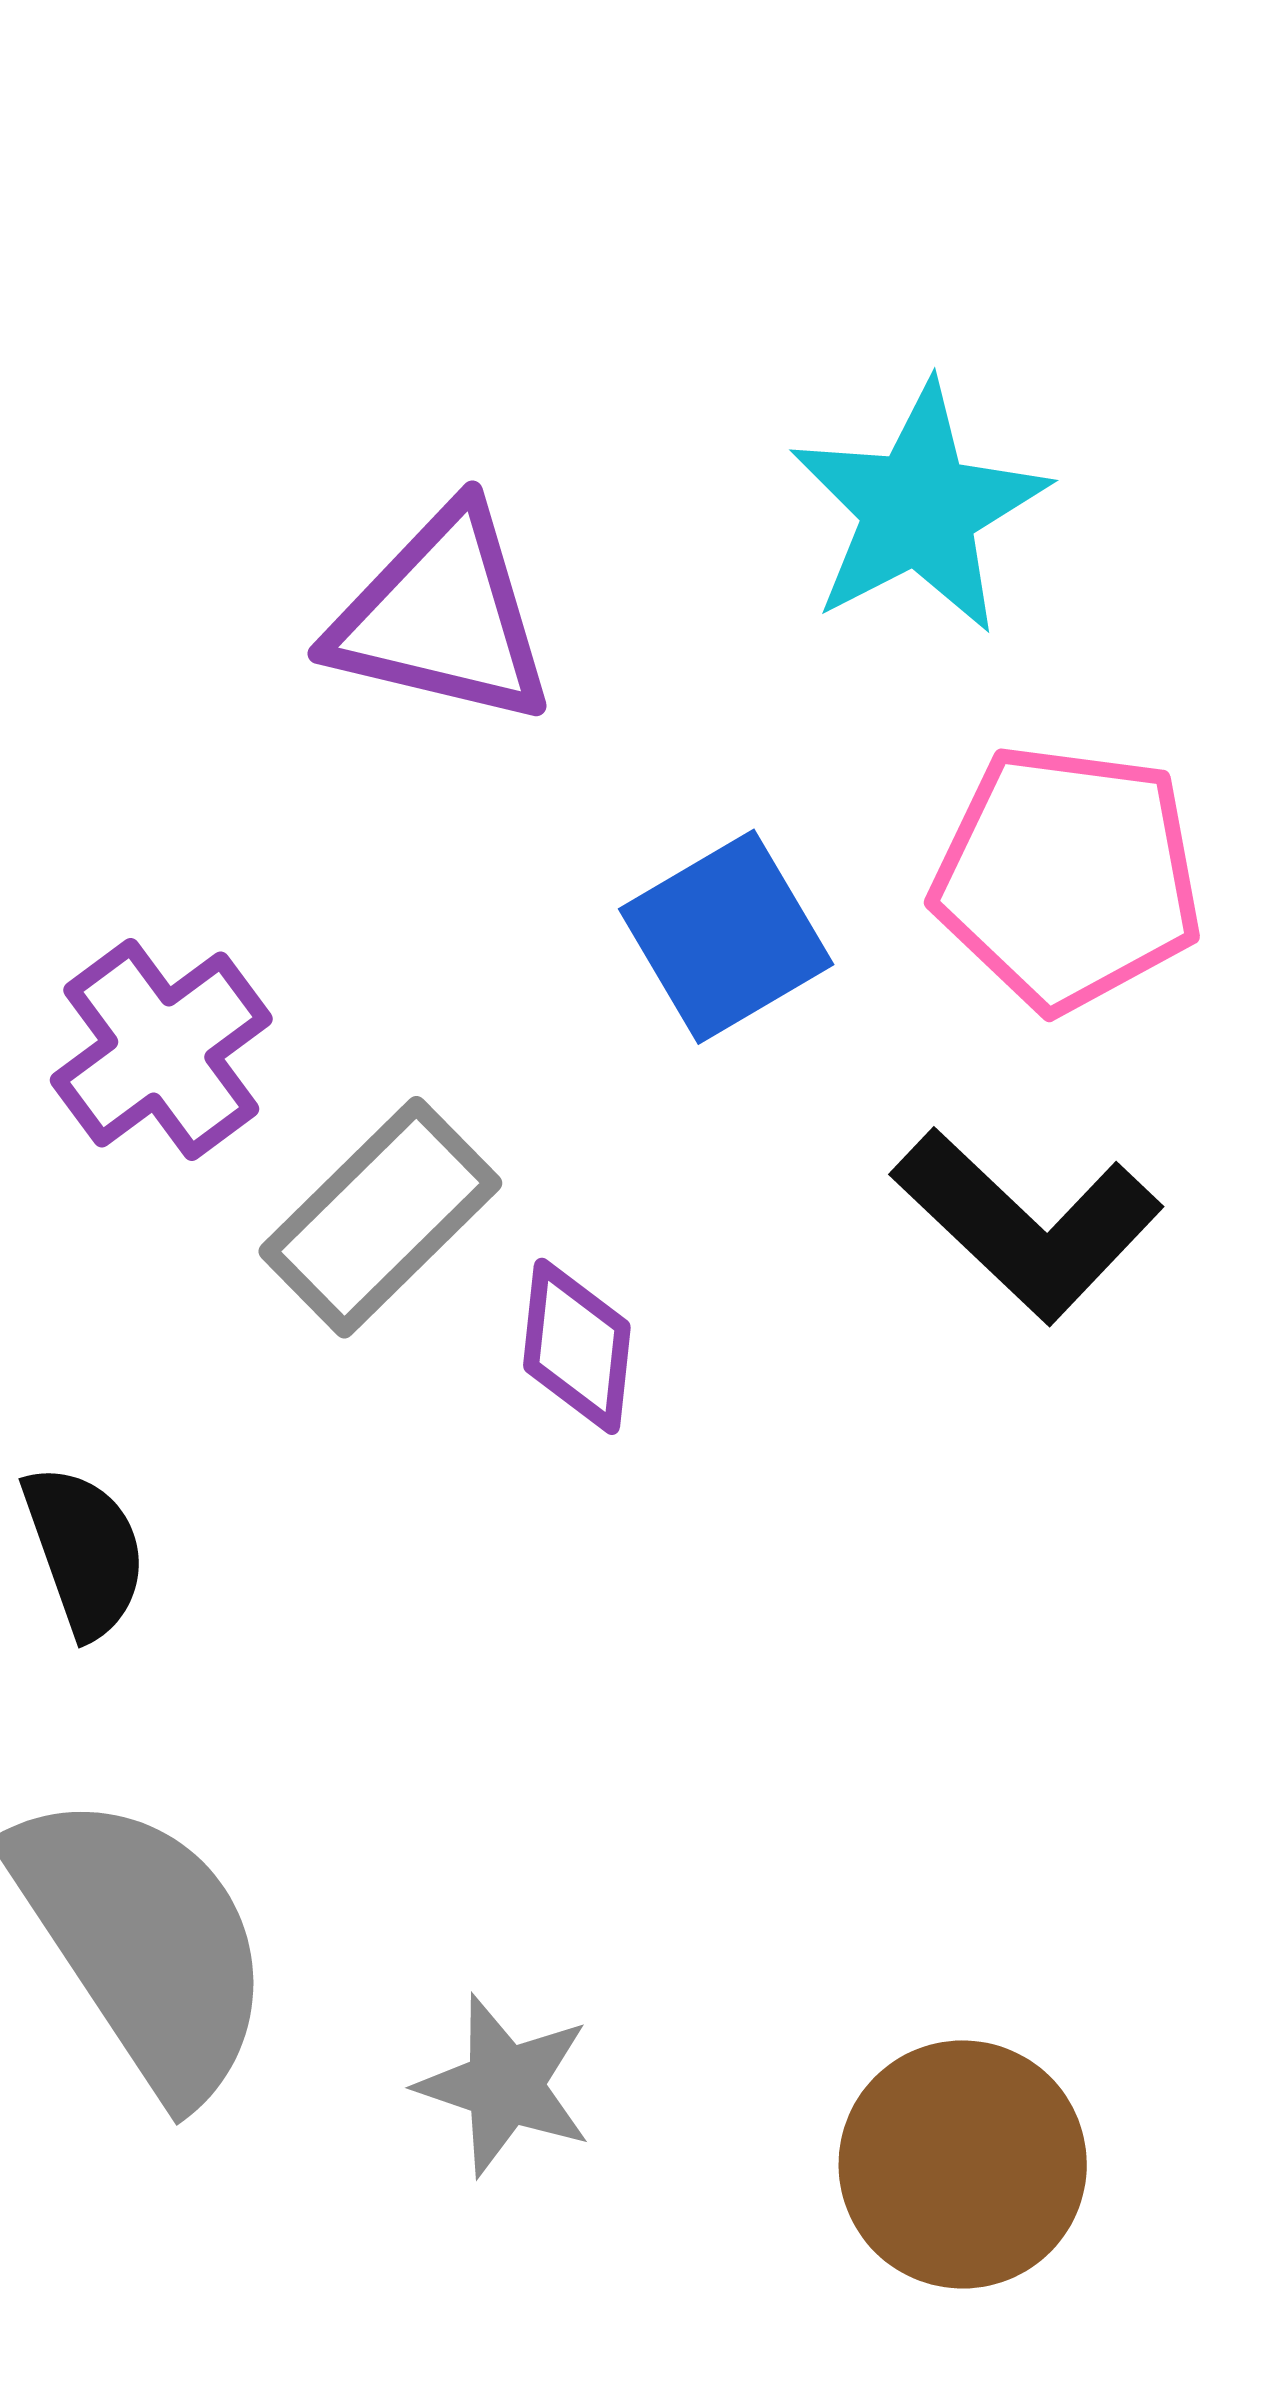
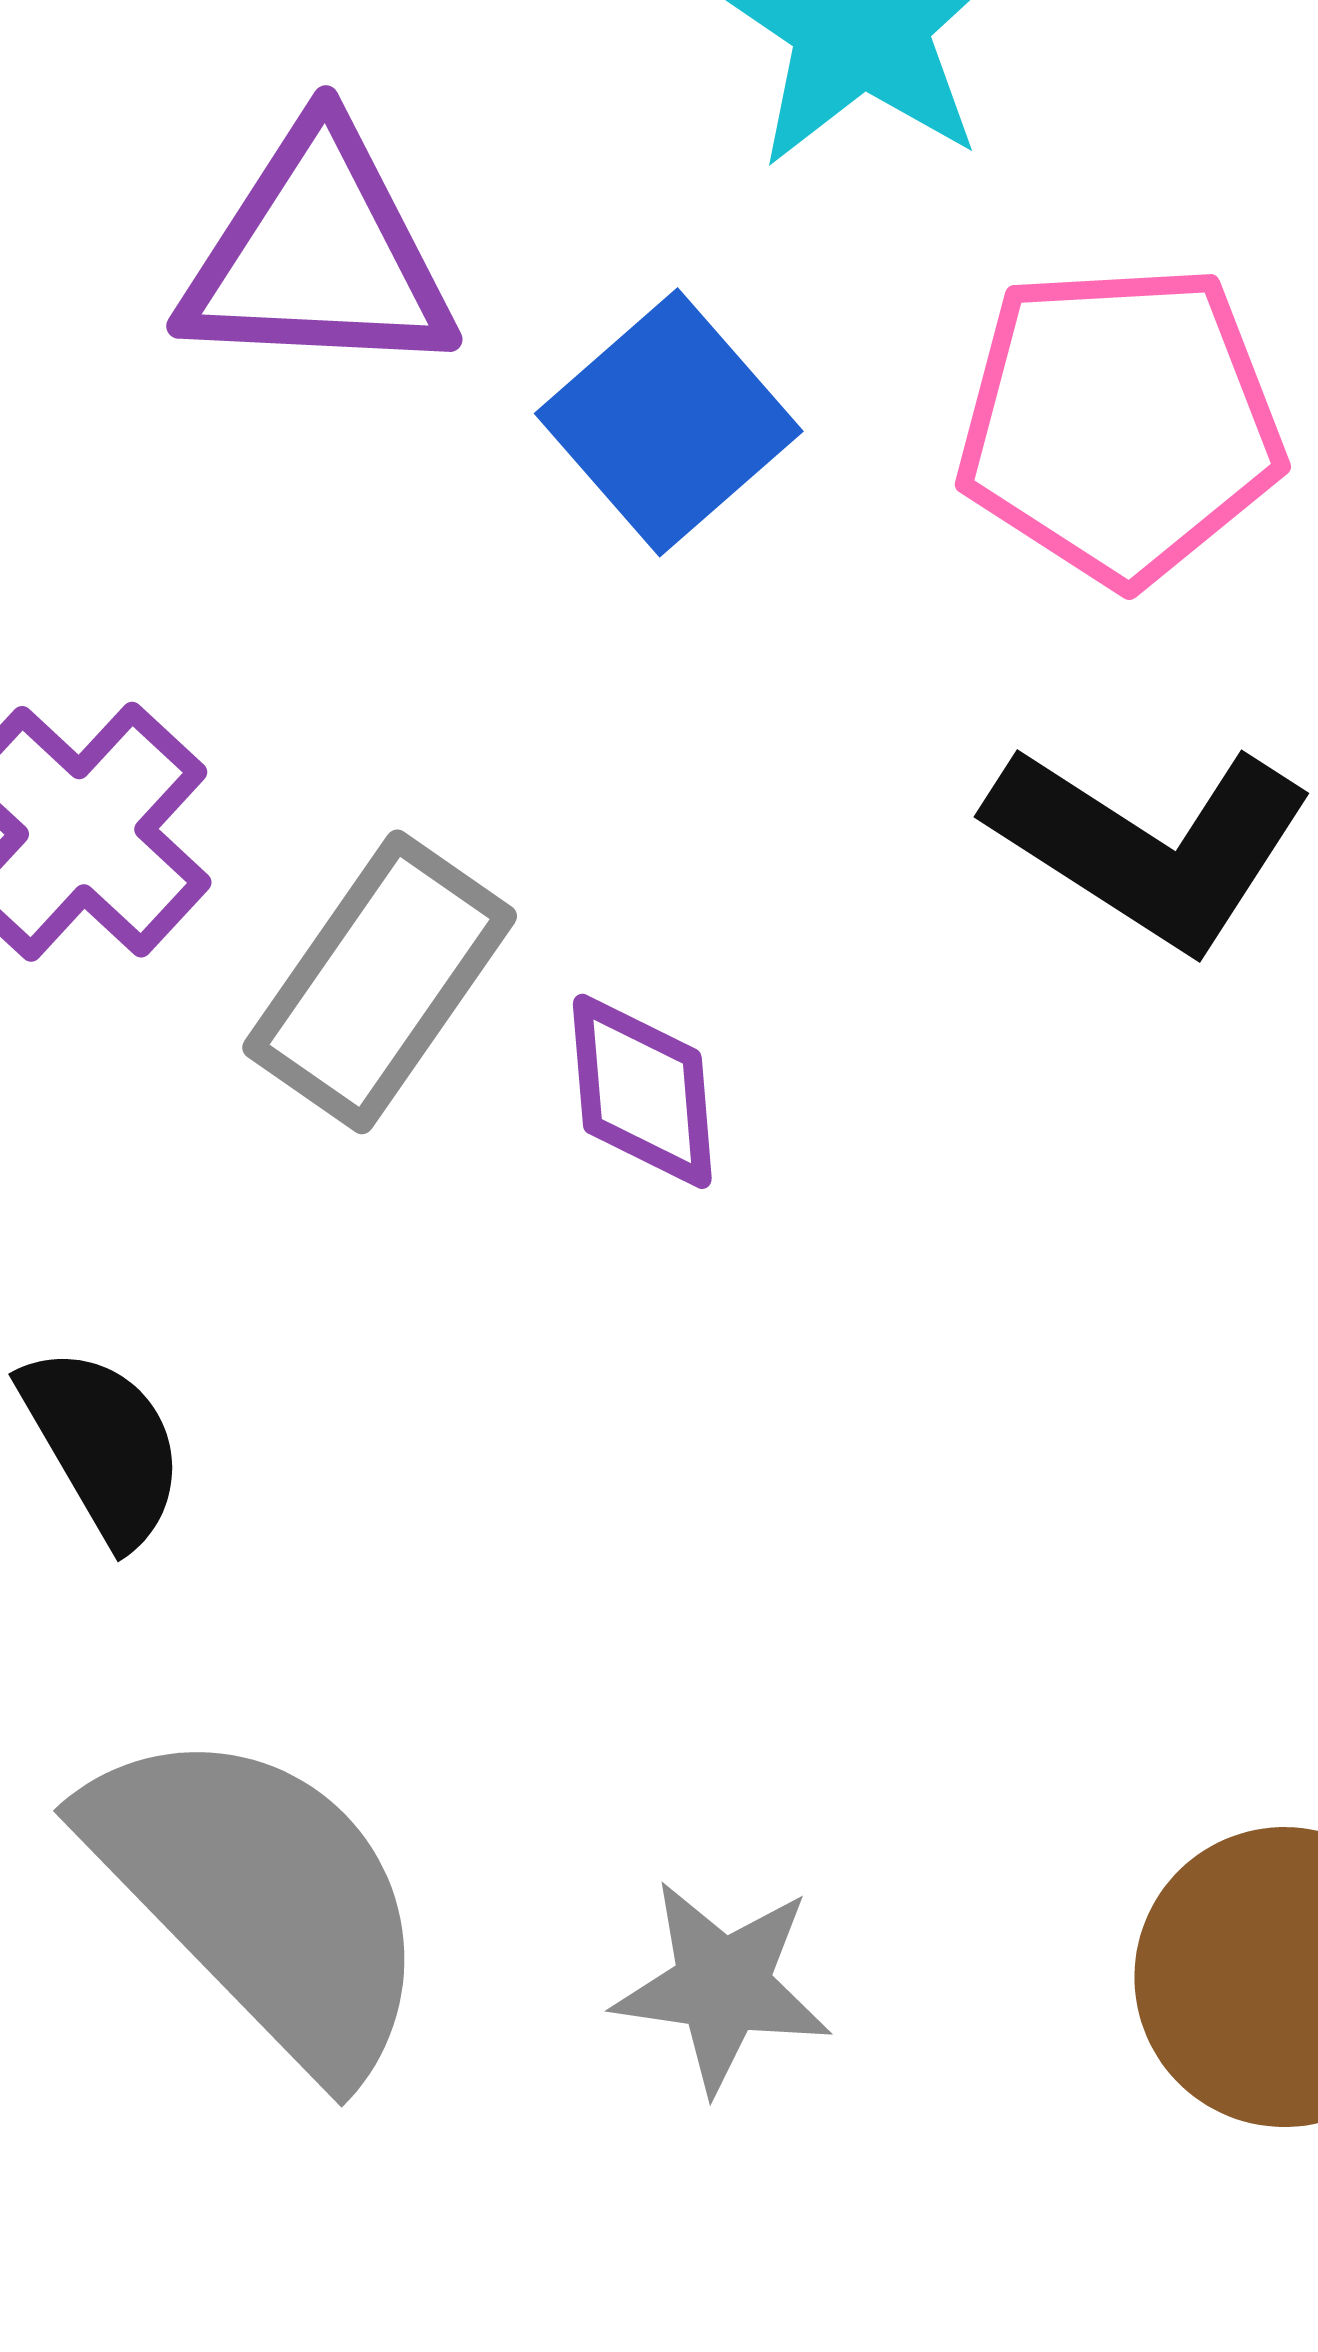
blue square: (726, 937) -> (669, 422), moved

